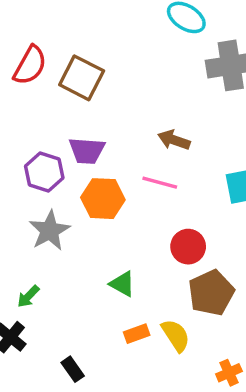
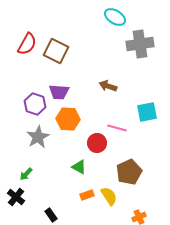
pink line: (160, 183) -> (117, 128), moved
red circle: (188, 247) -> (97, 143), moved

